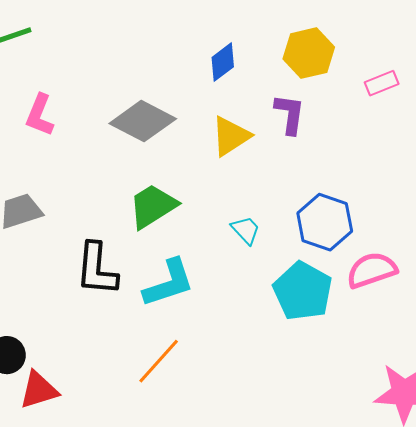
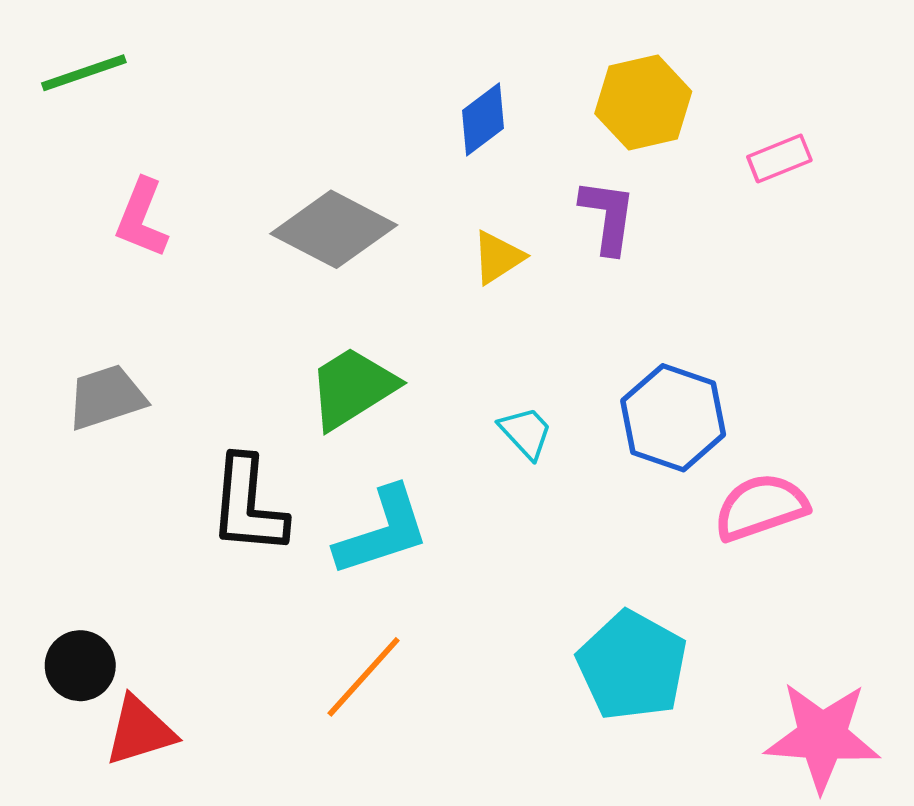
yellow triangle: (231, 136) -> (498, 257), size x0.7
cyan pentagon: (303, 291) -> (632, 666), moved

